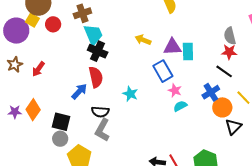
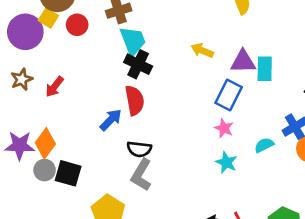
blue rectangle: (163, 71) -> (229, 95), turned 55
pink star: (175, 90) -> (224, 128), moved
cyan star: (130, 94) -> (226, 162), moved
cyan semicircle: (180, 106) -> (264, 145), moved
purple star: (15, 112) -> (20, 145), size x1.5
black square: (61, 122) -> (68, 173), moved
gray circle: (60, 139) -> (45, 170), moved

